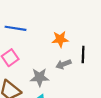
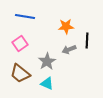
gray star: (39, 77) -> (47, 61), turned -30

